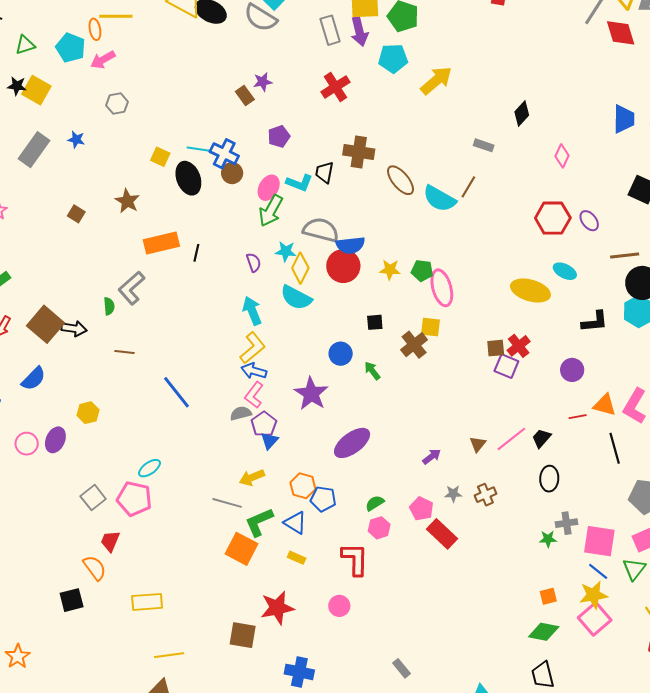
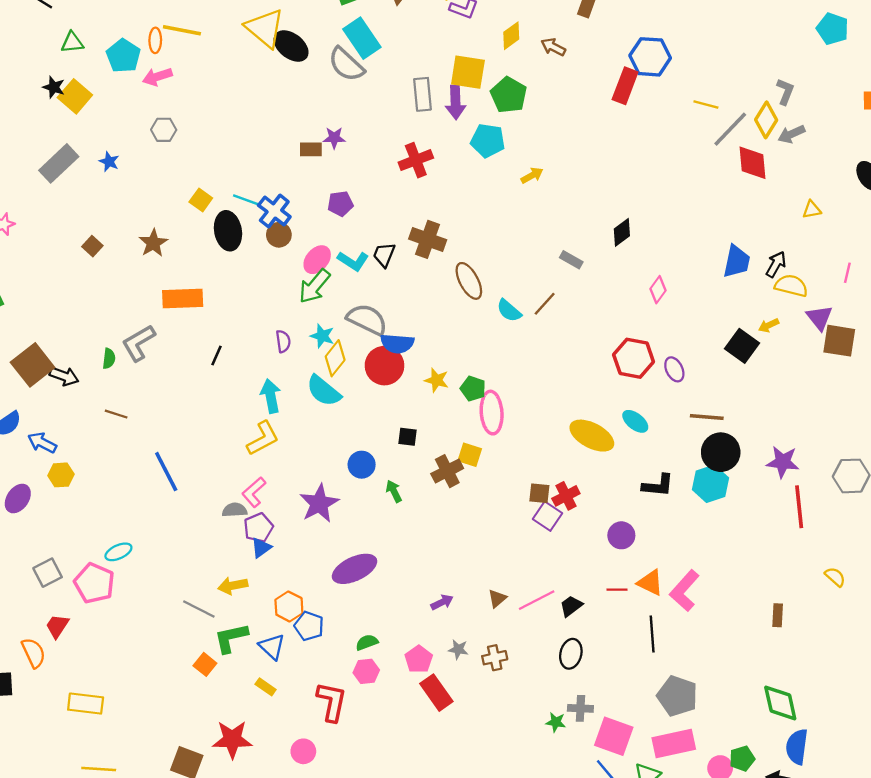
yellow arrow: (436, 80) -> (532, 175), size x0.6
brown rectangle: (245, 96) -> (311, 149), turned -66
cyan semicircle: (439, 199) -> (509, 311), size x0.7
black line: (196, 253) -> (216, 355), moved
blue arrow: (254, 371) -> (42, 443), moved
orange square: (242, 549) -> (205, 664), size x0.6

